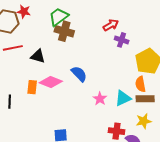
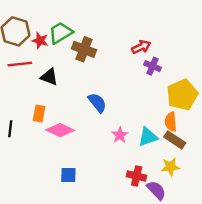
red star: (24, 12) -> (40, 41), moved
green trapezoid: (59, 17) -> (61, 33), moved
pink diamond: (51, 82) -> (60, 130), moved
brown rectangle: (145, 99) -> (175, 140), turned 30

